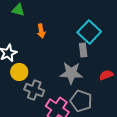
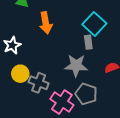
orange arrow: (41, 31) -> (46, 23), size x1.5
yellow circle: (19, 72) -> (20, 74), moved

